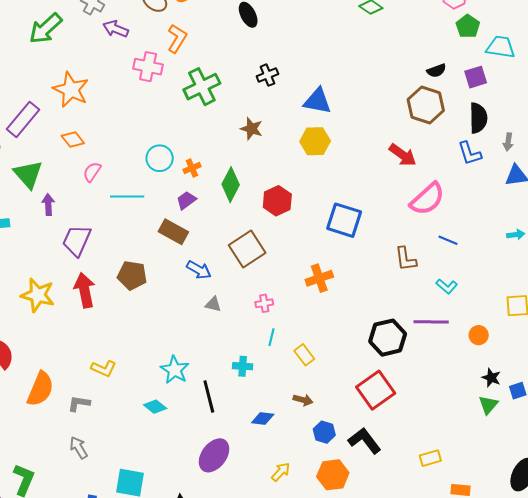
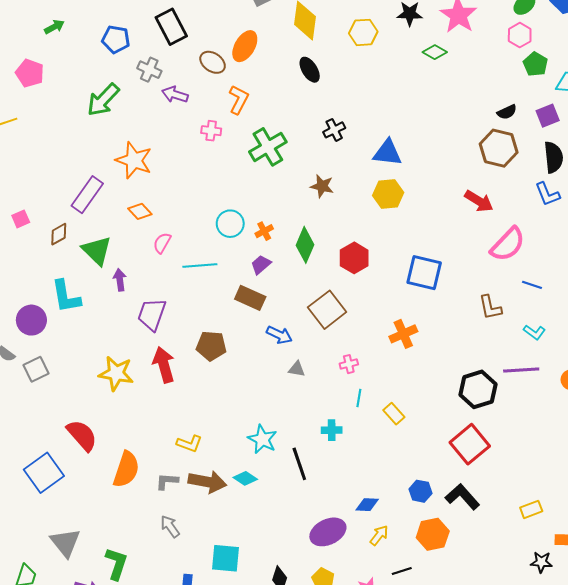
pink cross: (148, 67) -> (211, 131), size x0.7
brown arrow: (303, 400) -> (207, 482), moved, size x1.8
blue diamond: (263, 418) -> (367, 505), moved
purple ellipse: (214, 455) -> (328, 532), moved, turned 32

